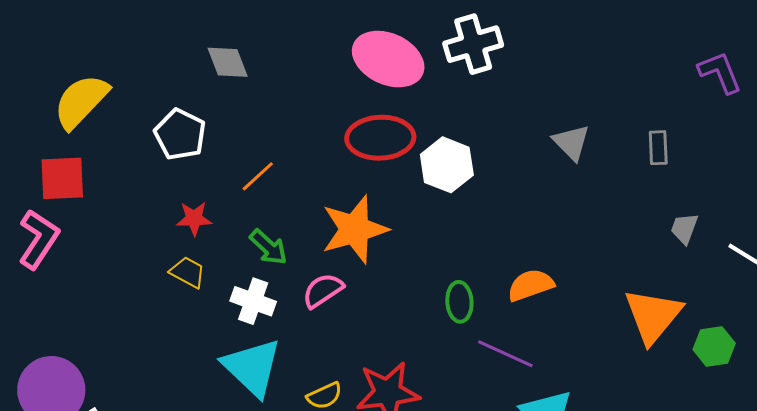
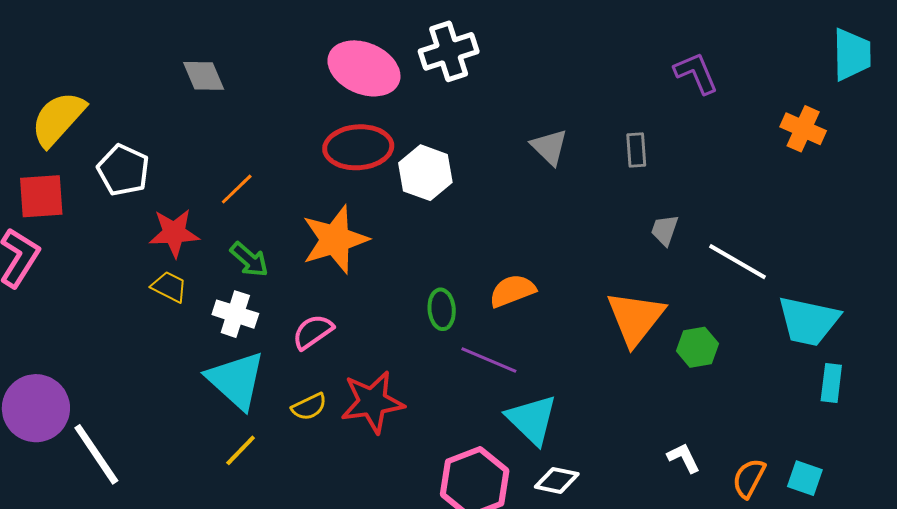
white pentagon: (180, 134) -> (123, 170), moved
red star: (194, 218) -> (174, 233), size x1.4
pink semicircle: (323, 290) -> (313, 332), moved

